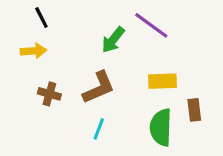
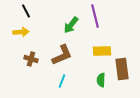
purple line: (151, 25) -> (95, 16), turned 40
brown rectangle: (194, 110) -> (122, 69), size x1.5
green semicircle: (161, 127) -> (101, 80), size x0.6

